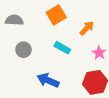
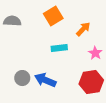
cyan rectangle: (62, 48) -> (59, 48), turned -35
gray circle: (23, 50) -> (22, 78), moved

